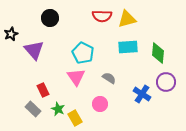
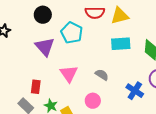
purple triangle: (34, 50) -> (45, 47), moved
cyan pentagon: (83, 53) -> (72, 33), moved
red rectangle: (43, 90) -> (36, 87), turned 32

